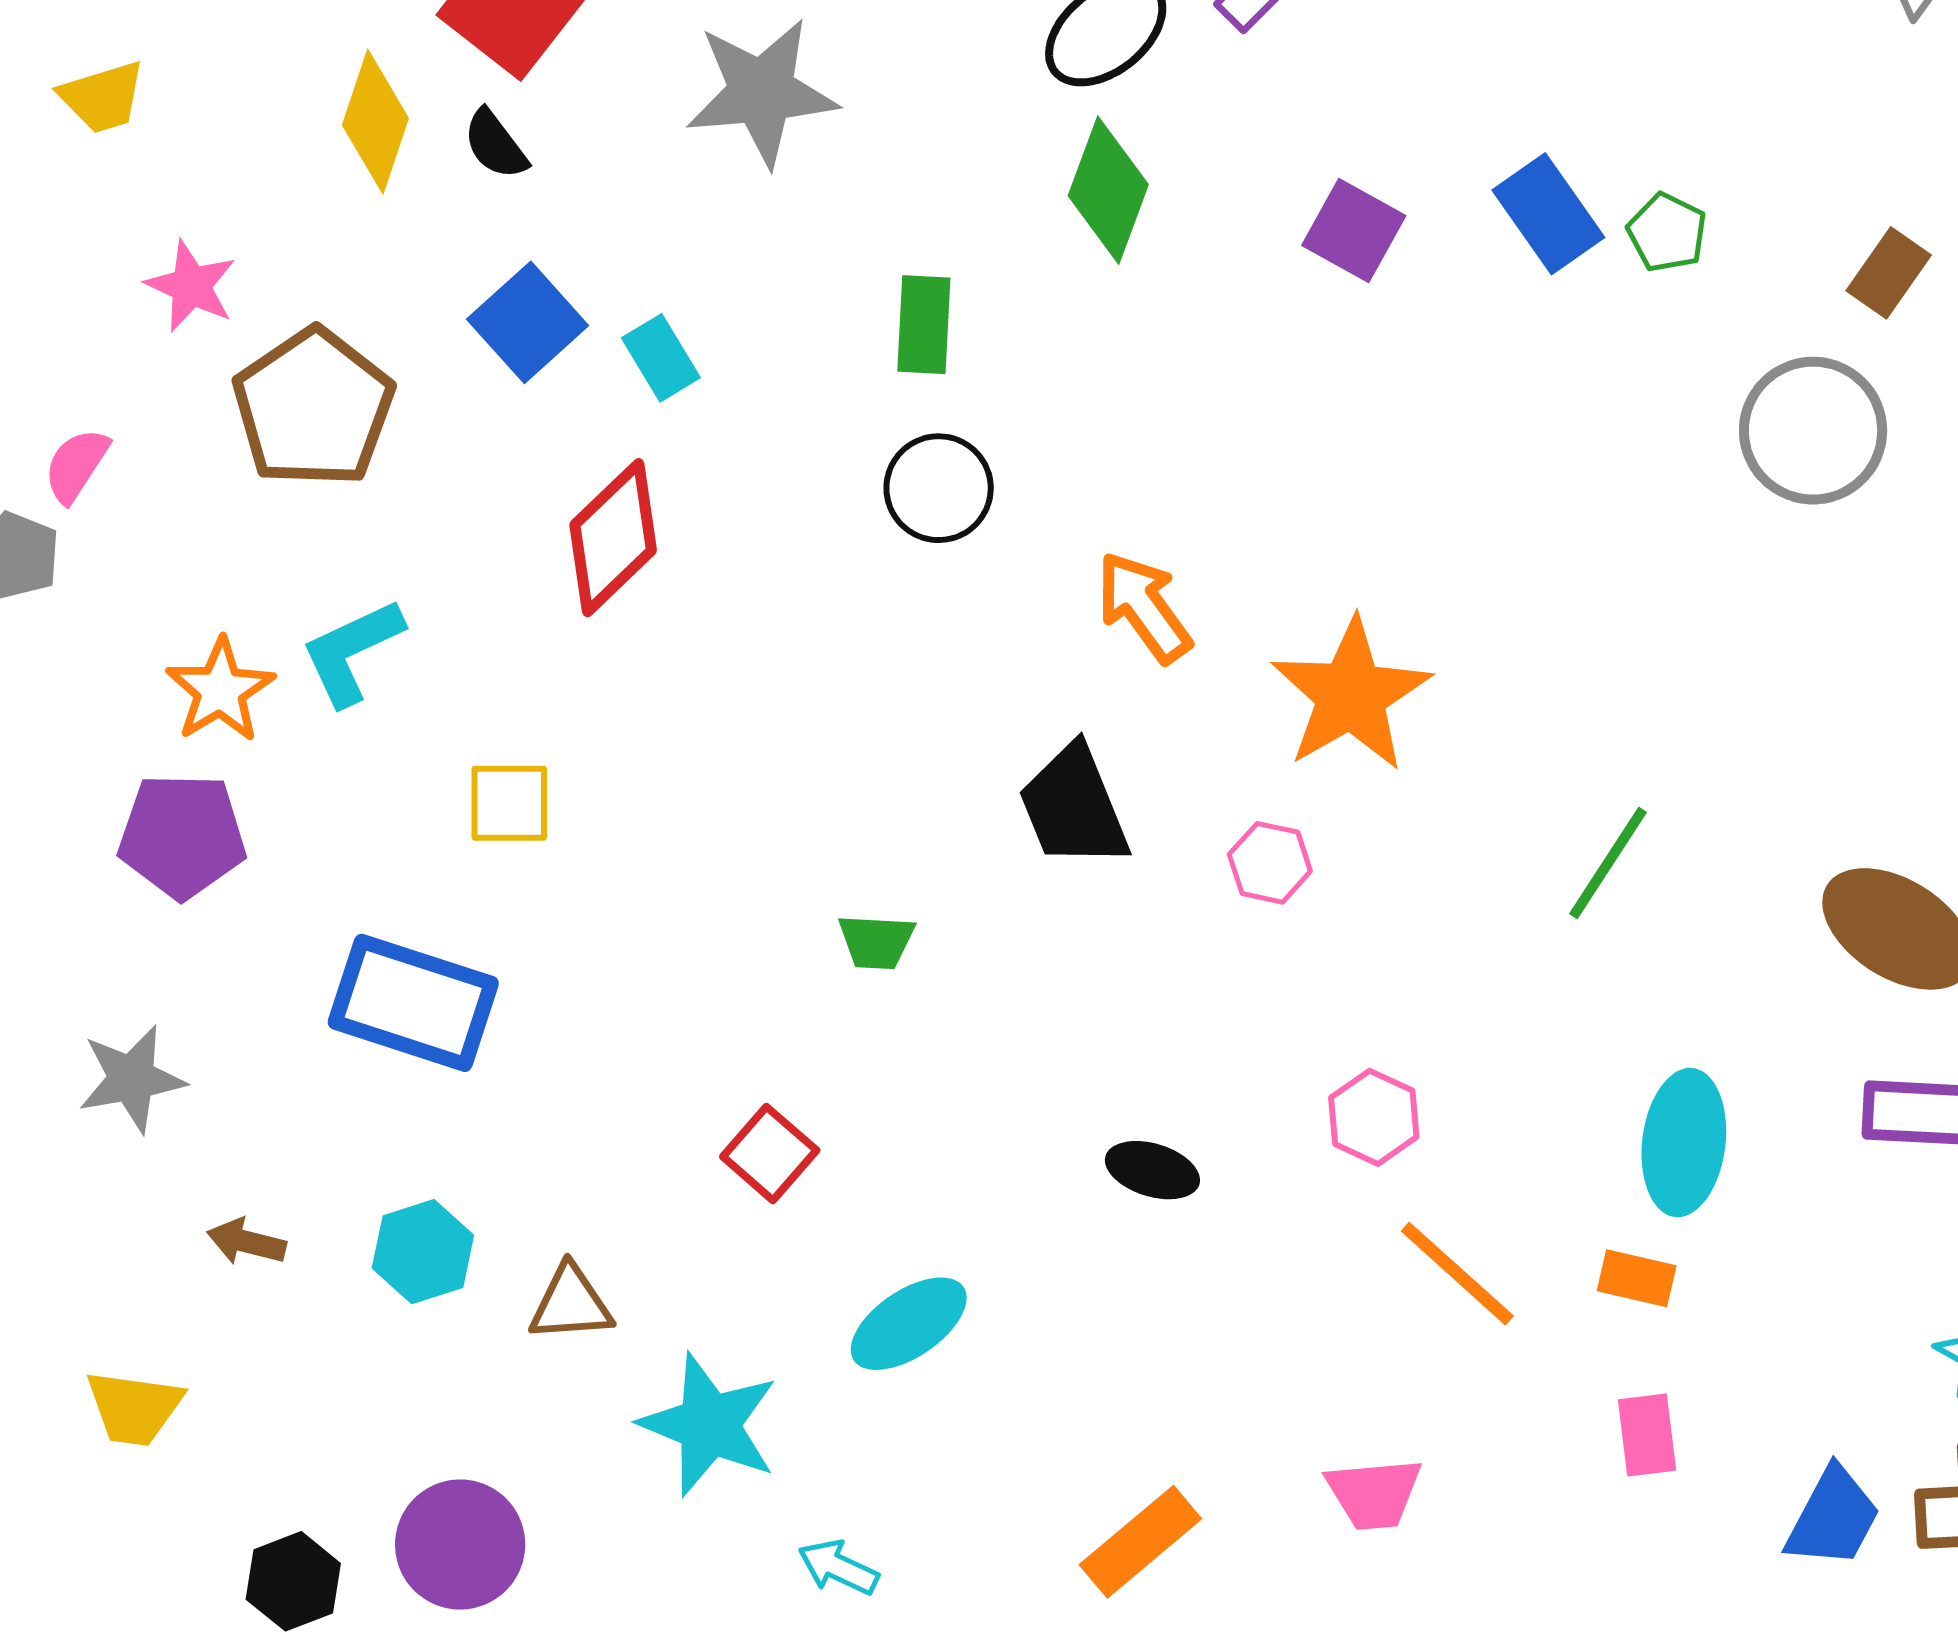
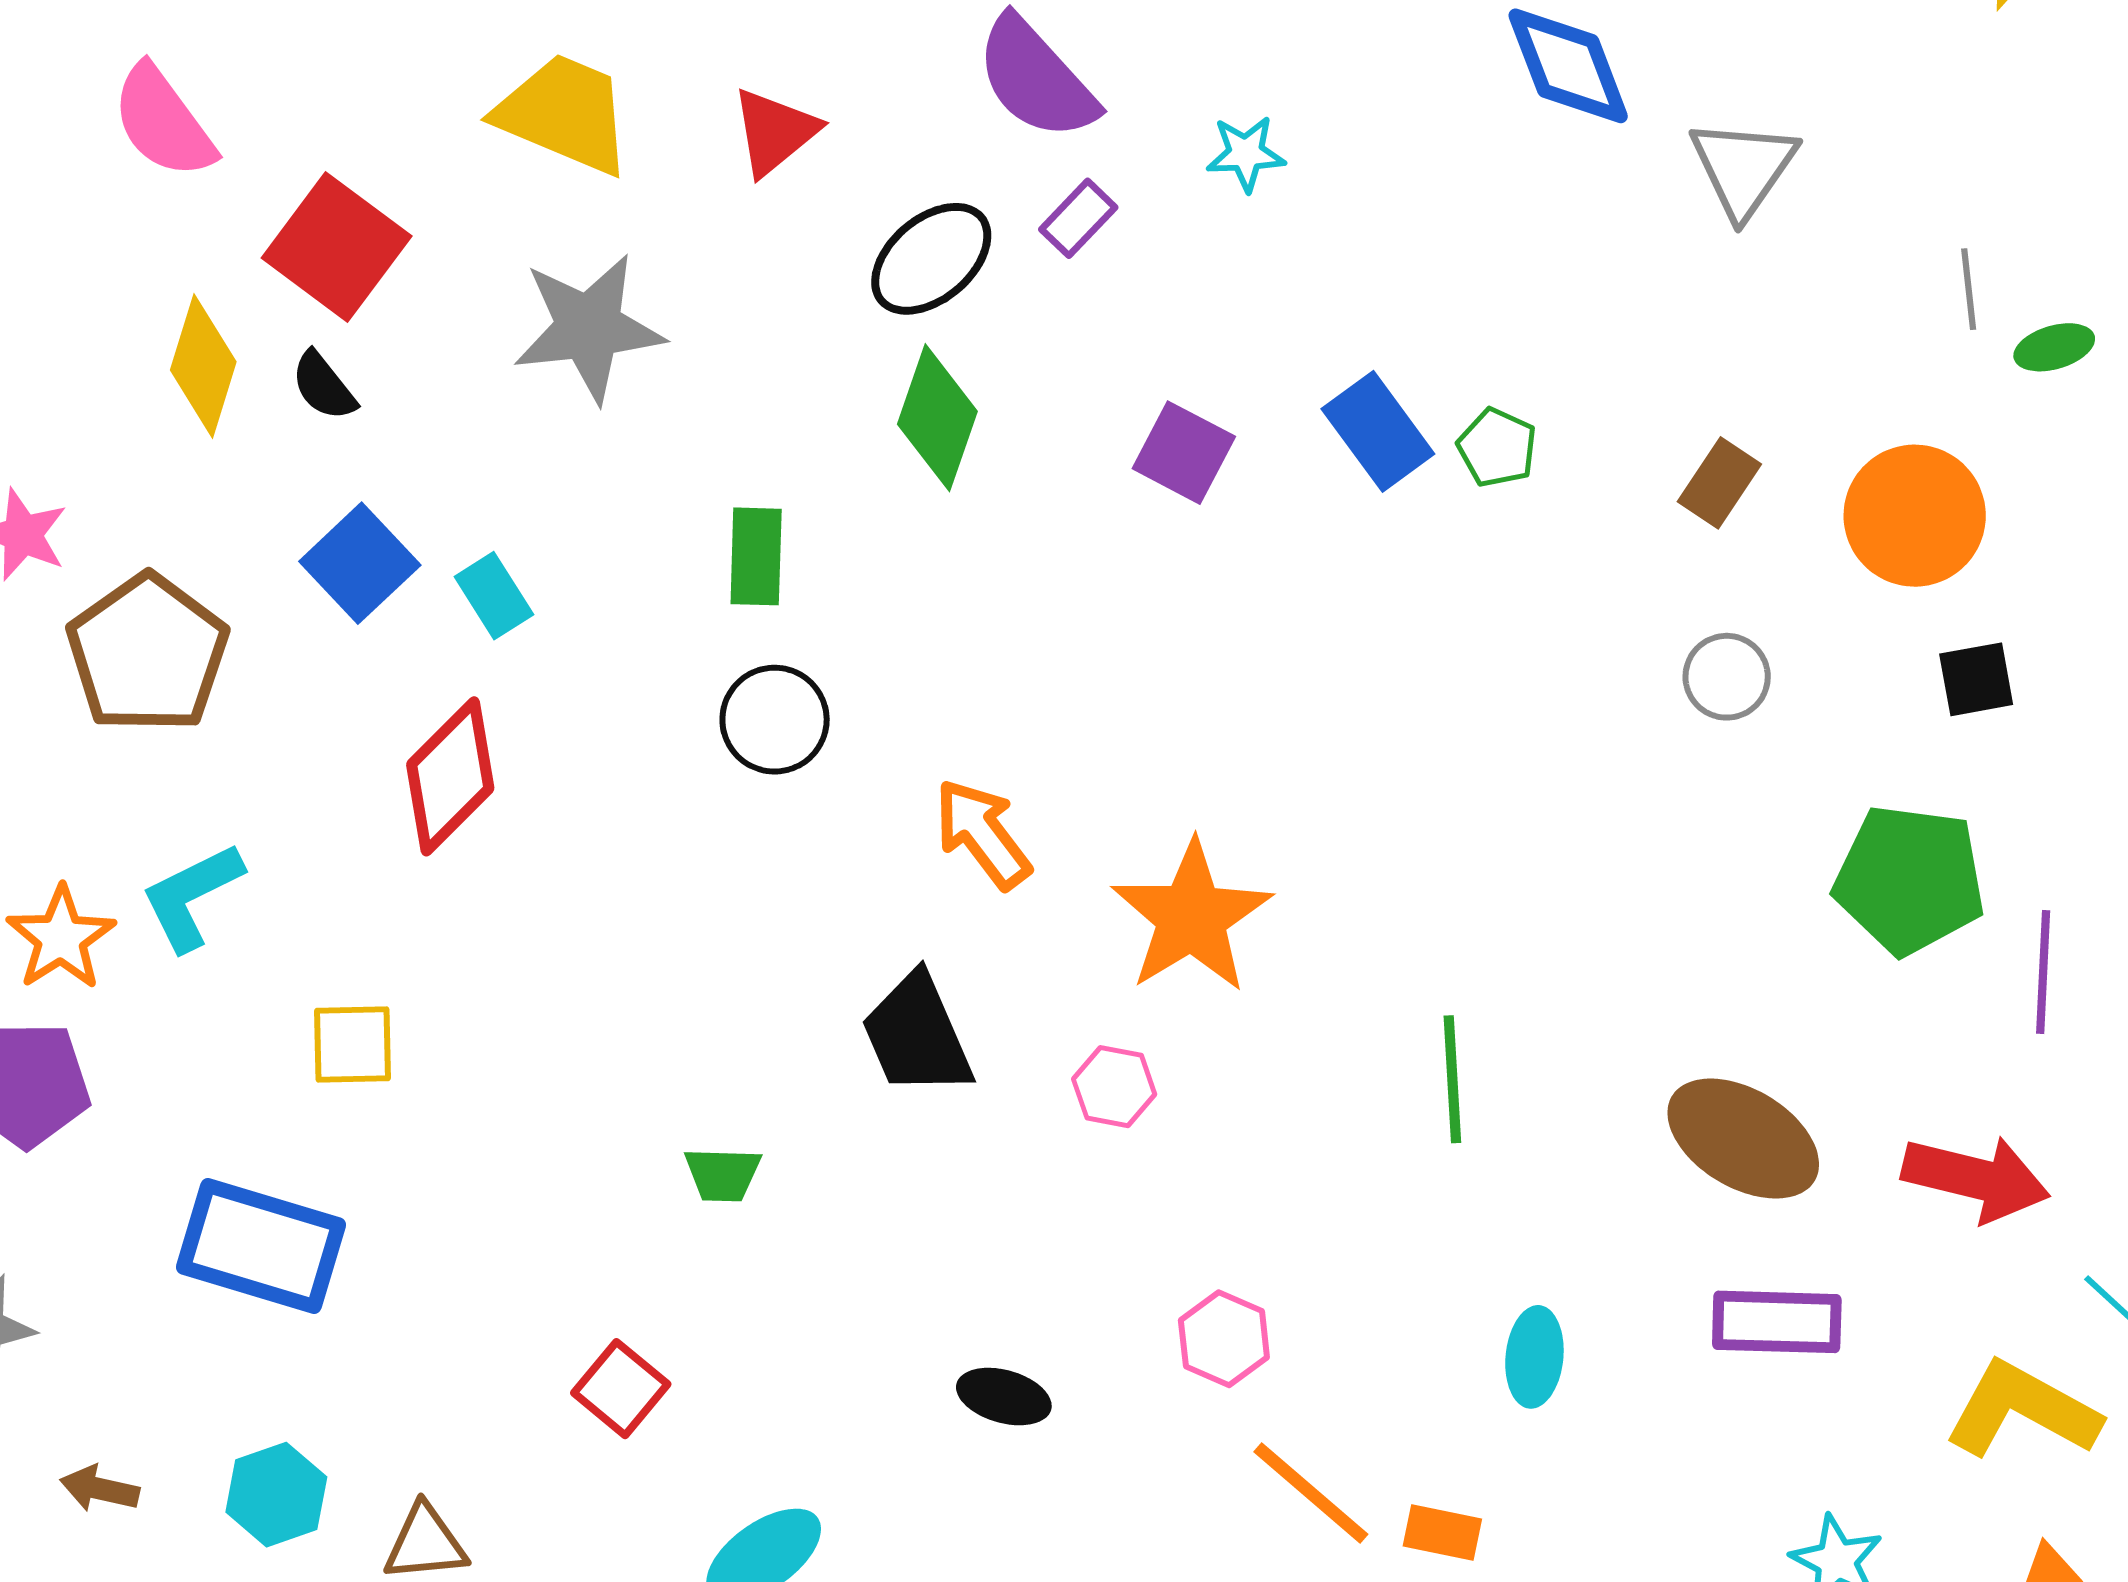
gray circle: (1813, 431) -> (1727, 677), moved, size x0.6
green line: (1608, 863) -> (1452, 1079), turned -35
cyan ellipse: (1684, 1143) -> (1534, 1357), size x0.7
orange rectangle: (1637, 1278) -> (1442, 1533), moved

